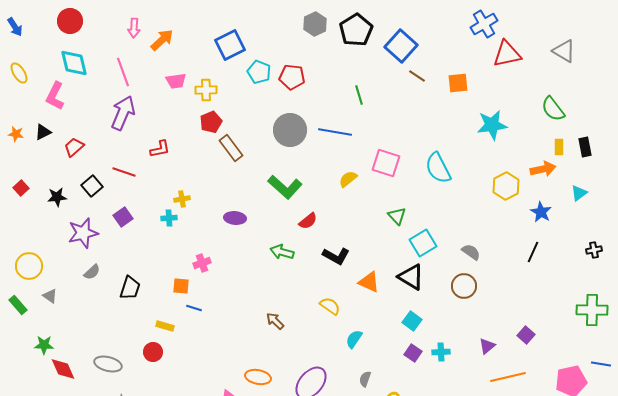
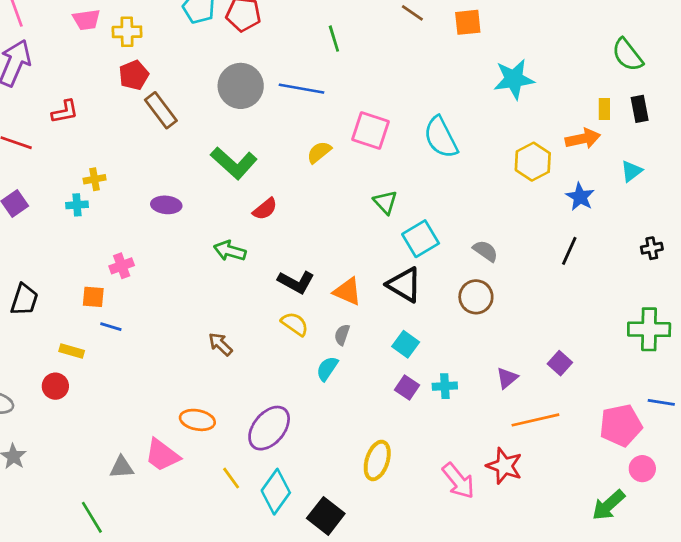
green semicircle: (553, 109) -> (627, 55), moved
black L-shape: (336, 256) -> (296, 282), moved
gray semicircle: (365, 379) -> (342, 335), moved

